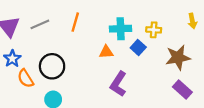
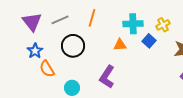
yellow cross: (154, 30) -> (163, 25), turned -32
black circle: (52, 66) -> (73, 46), moved
purple L-shape: (118, 84) -> (107, 77), moved

